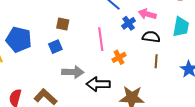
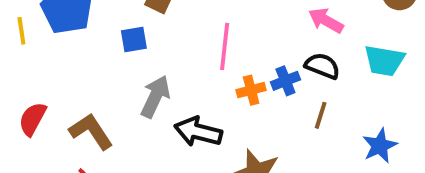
blue cross: (129, 23) -> (285, 81), moved
cyan trapezoid: (181, 27) -> (384, 61), turned 75
gray arrow: (73, 72) -> (155, 97), turned -80

